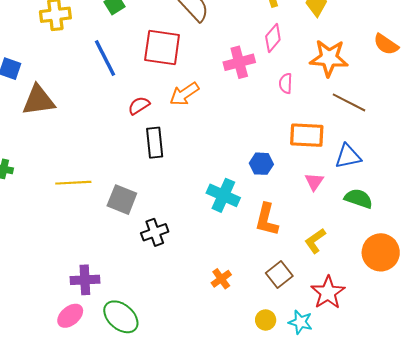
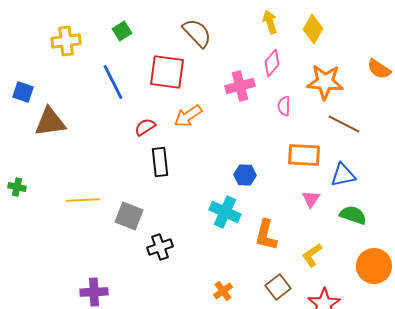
blue hexagon: (261, 164) -> (245, 175), moved

